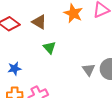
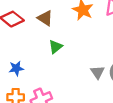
green triangle: (50, 48) -> (55, 47), turned 32

